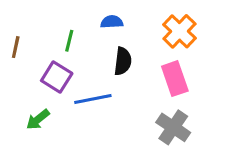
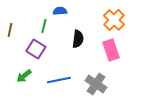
blue semicircle: (112, 22) -> (60, 11), moved
blue line: (93, 99) -> (59, 80), moved
gray cross: (173, 127) -> (96, 84), moved

